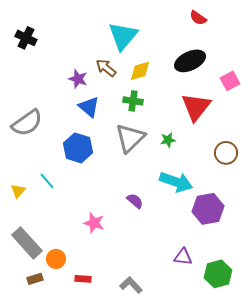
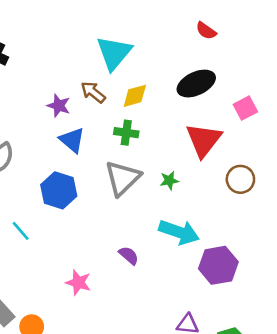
brown circle: (226, 153) -> (240, 179), moved

